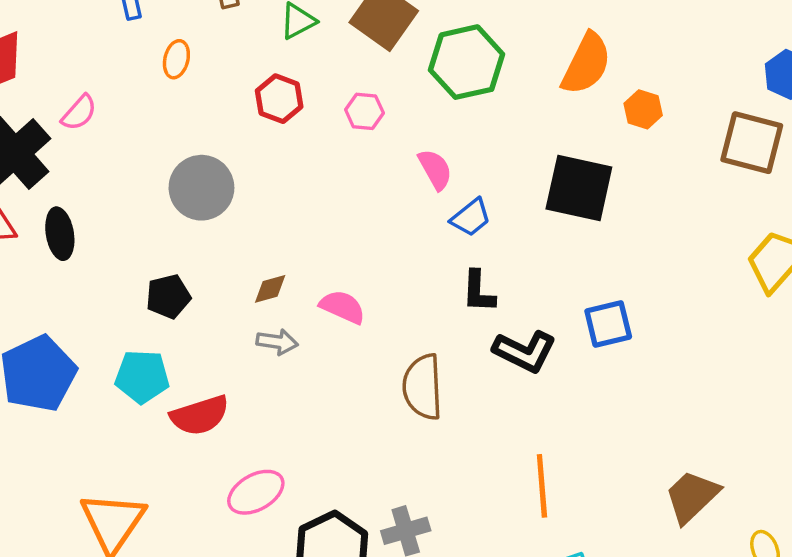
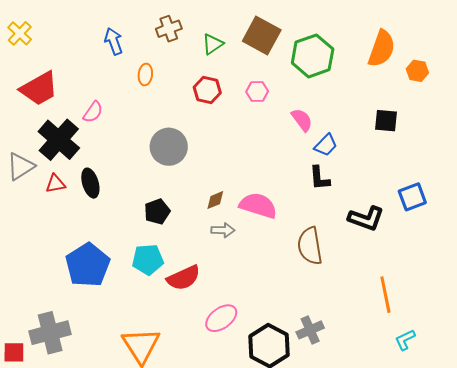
black square: (579, 188) -> (386, 121), size x0.6
black L-shape: (478, 292) -> (319, 178), moved
pink semicircle: (343, 307) -> (258, 205), size x1.4

